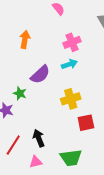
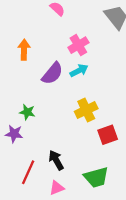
purple semicircle: (40, 75) -> (52, 73), moved

